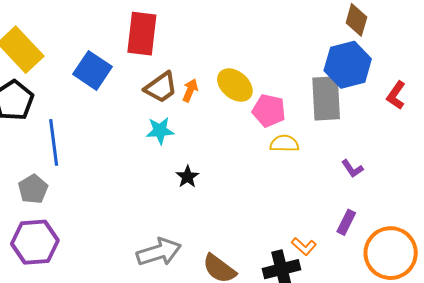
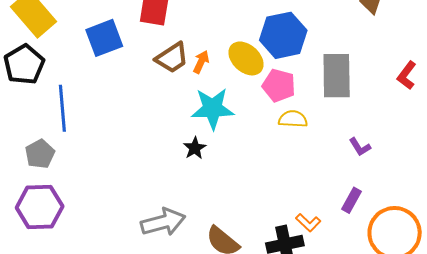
blue hexagon: (348, 65) -> (283, 35), moved
blue square: (92, 70) -> (104, 38), turned 33
cyan star: (160, 131) -> (213, 109), moved, size x1.5

